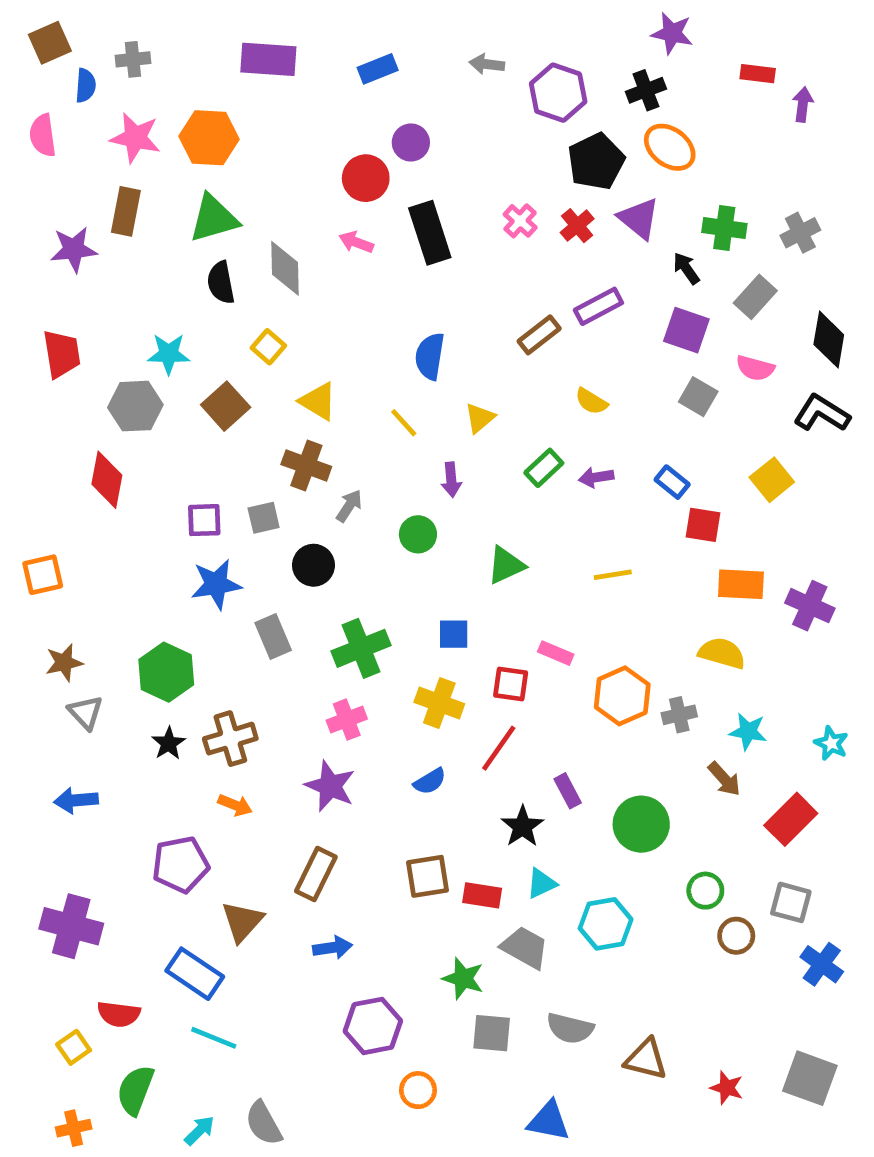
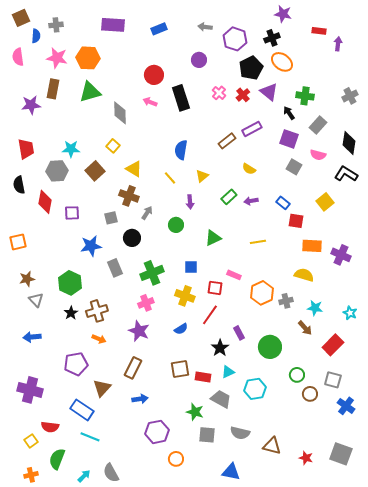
purple circle: (411, 142) -> (199, 60), moved
gray cross: (800, 233) -> (350, 96), moved
black semicircle: (221, 283) -> (19, 185), moved
purple square: (204, 520) -> (72, 213), moved

